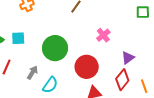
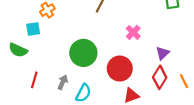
cyan square: (18, 38) -> (33, 29), moved

